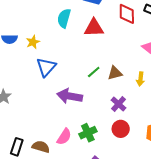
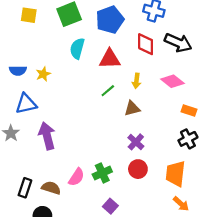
blue triangle: (46, 67) -> (26, 104), moved, turned 35
green line: (94, 72) -> (108, 91), moved
yellow arrow: (140, 79) -> (136, 81), moved
purple arrow: (70, 96) -> (47, 136), moved, turned 65

